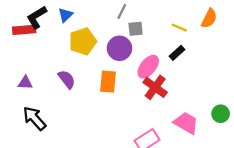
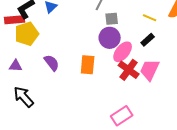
yellow pentagon: (83, 41) -> (27, 34), moved
purple circle: (119, 48) -> (110, 38), moved
pink trapezoid: (186, 123) -> (150, 70), moved, turned -95

